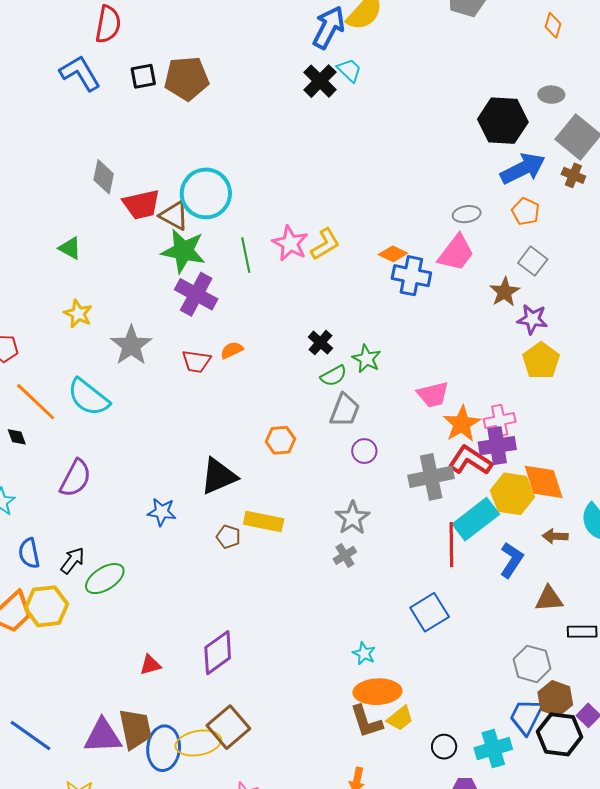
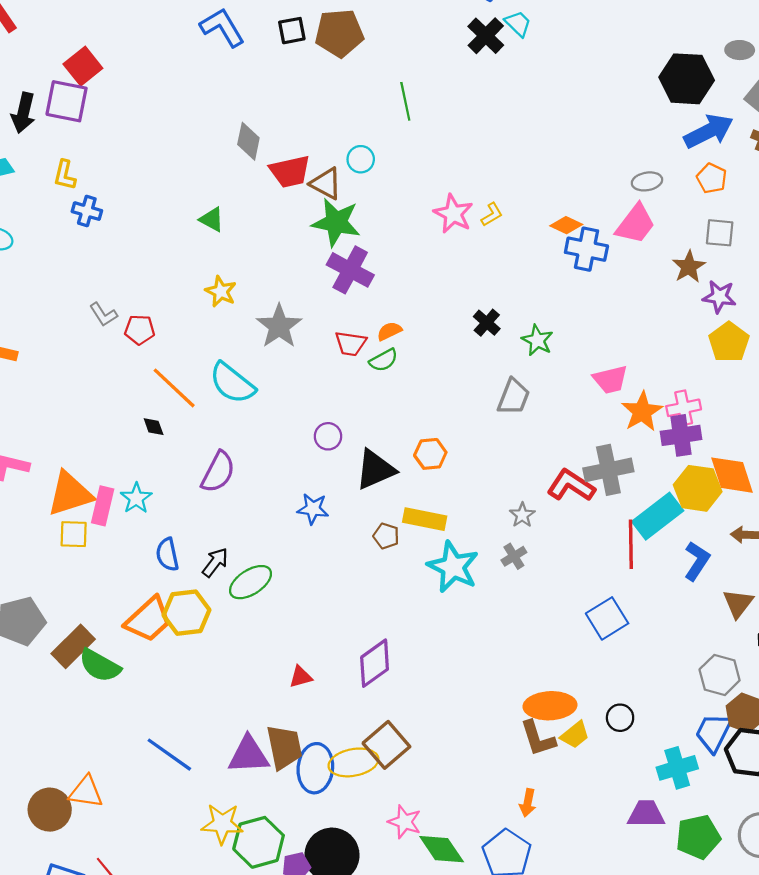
cyan circle: (206, 193) -> (361, 159), size x0.5
yellow L-shape: (325, 244) -> (492, 215), size x0.7
green line: (246, 255) -> (405, 101), moved
gray square: (533, 261) -> (720, 233), turned -32
green semicircle: (334, 376) -> (384, 360), moved
orange hexagon: (280, 440) -> (430, 454), moved
purple circle: (364, 451) -> (328, 436), moved
red L-shape: (470, 460) -> (571, 485), moved
gray star: (352, 518) -> (522, 515), size x0.7
brown triangle: (549, 599) -> (738, 603), turned -48
cyan star: (364, 653) -> (453, 567), moved, size x2.0
black circle: (444, 747) -> (620, 718), moved

